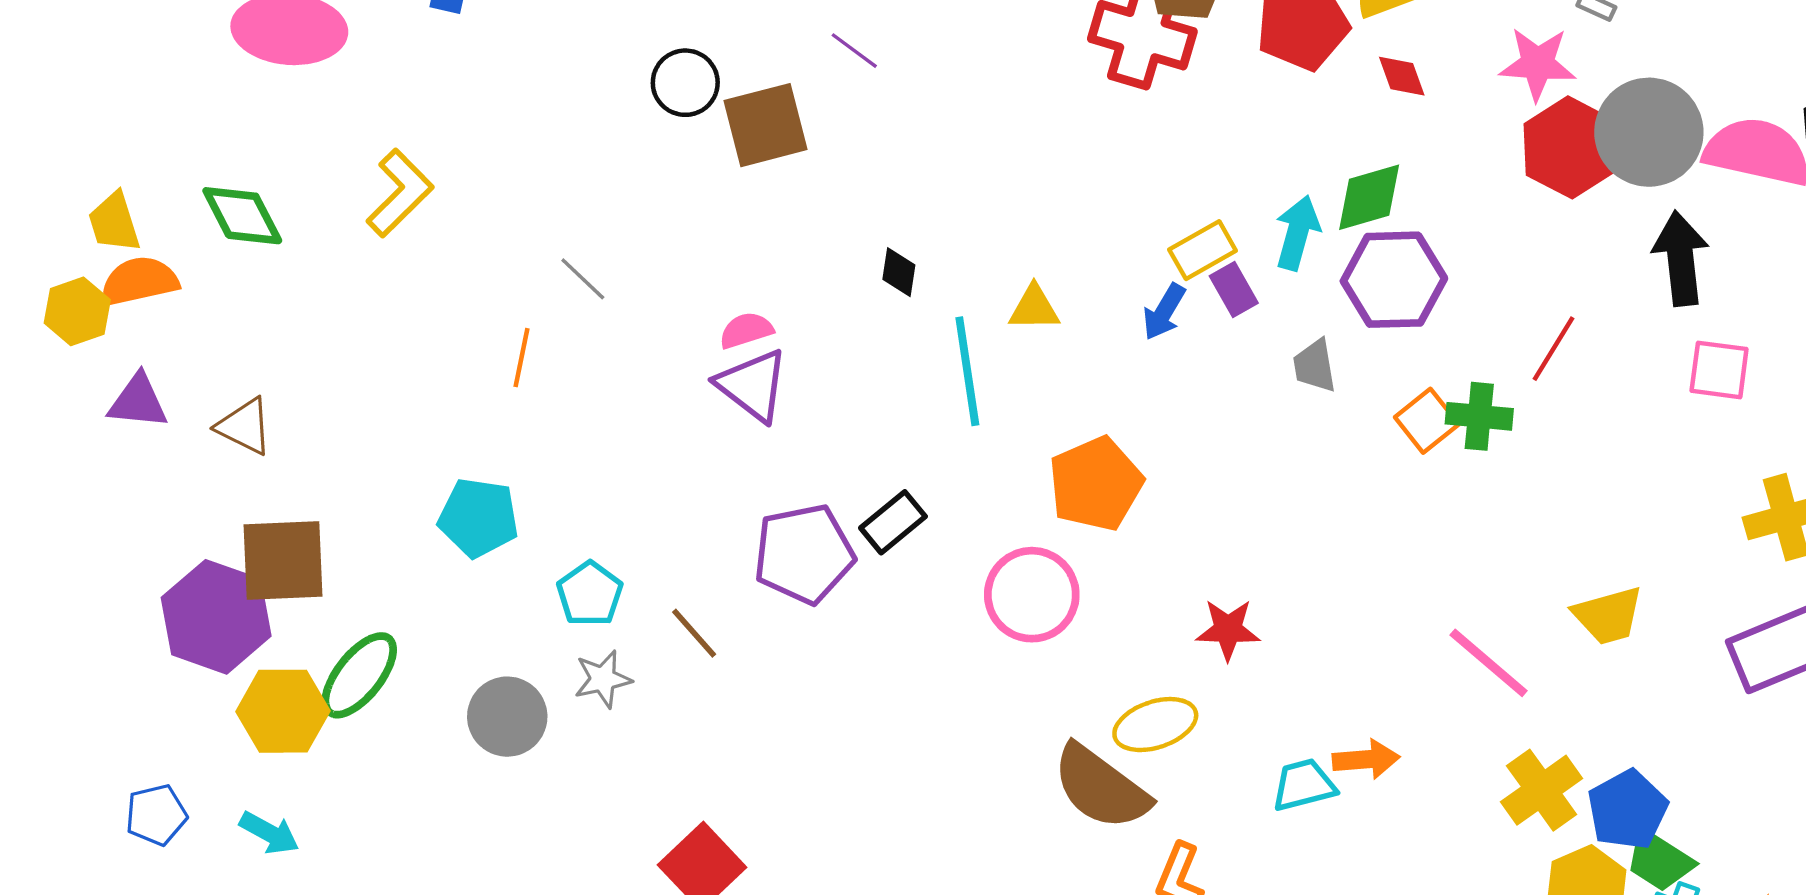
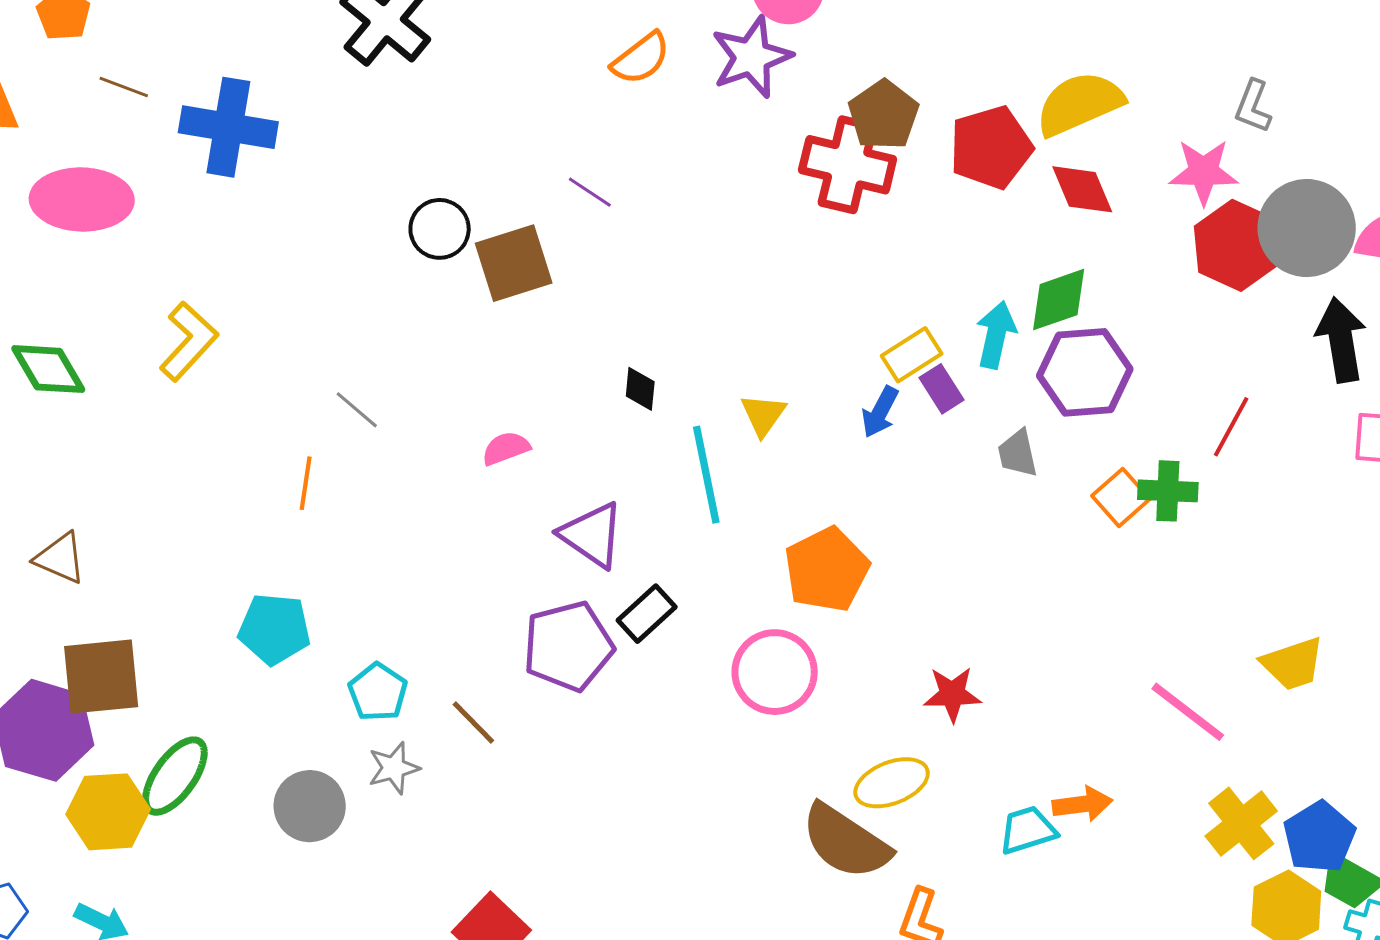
red diamond: (1402, 76) -> (1082, 189), size x1.4
yellow triangle: (1034, 308) -> (763, 415), turned -51
purple triangle: (753, 385) -> (592, 535), moved

